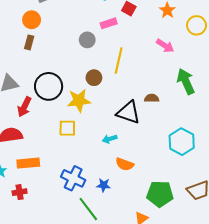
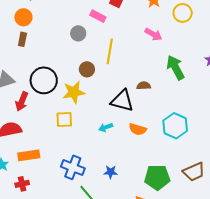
pink rectangle: (109, 23) -> (98, 16), turned 49
orange semicircle: (125, 164) -> (138, 129), moved
blue star: (104, 185) -> (111, 172), moved

